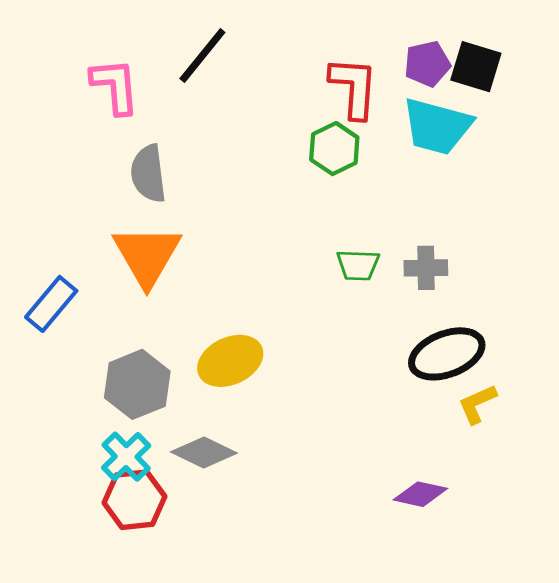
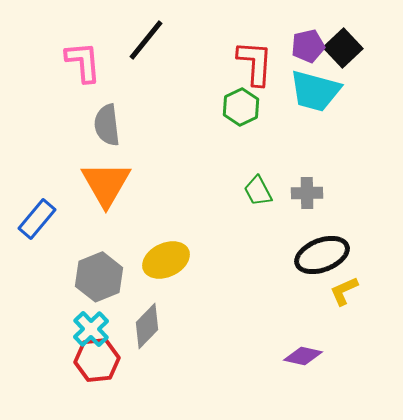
black square: (476, 67) -> (343, 48), turned 30
green trapezoid: (358, 265) -> (258, 191), turned 60
gray diamond: (204, 452) -> (147, 326), turned -72

